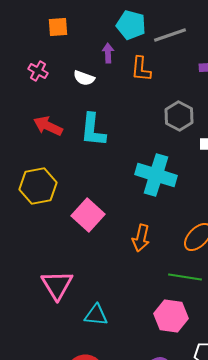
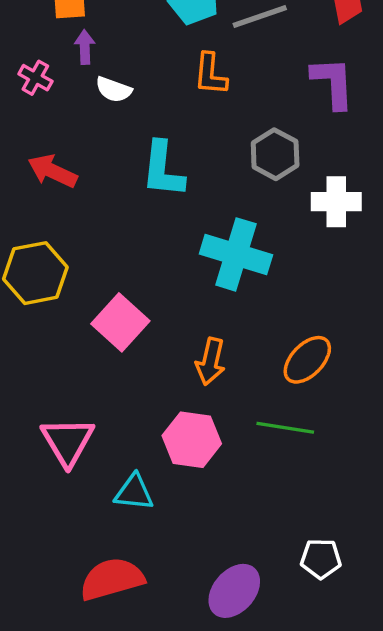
purple arrow: (108, 53) -> (85, 47), moved
cyan L-shape: (93, 130) -> (163, 169), moved
pink hexagon: (171, 316) -> (192, 440), moved

